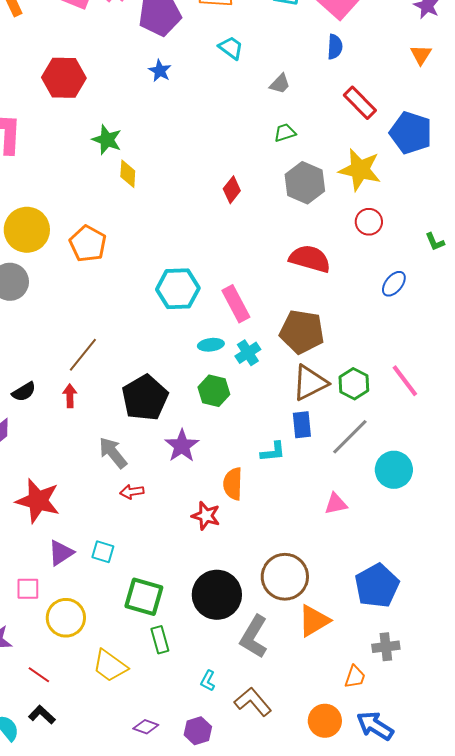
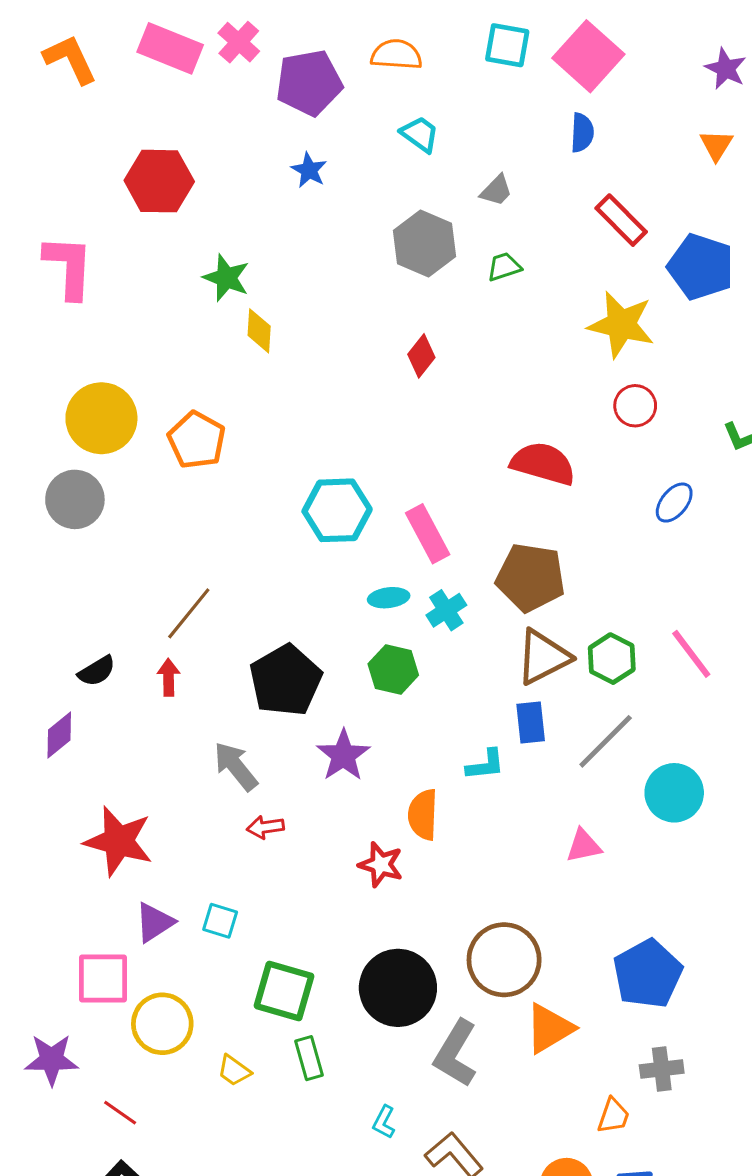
gray hexagon: (305, 183) -> (424, 243), moved
pink square: (28, 589) -> (103, 978), size x1.5
yellow trapezoid: (110, 666) -> (234, 1071), moved, size x0.6

